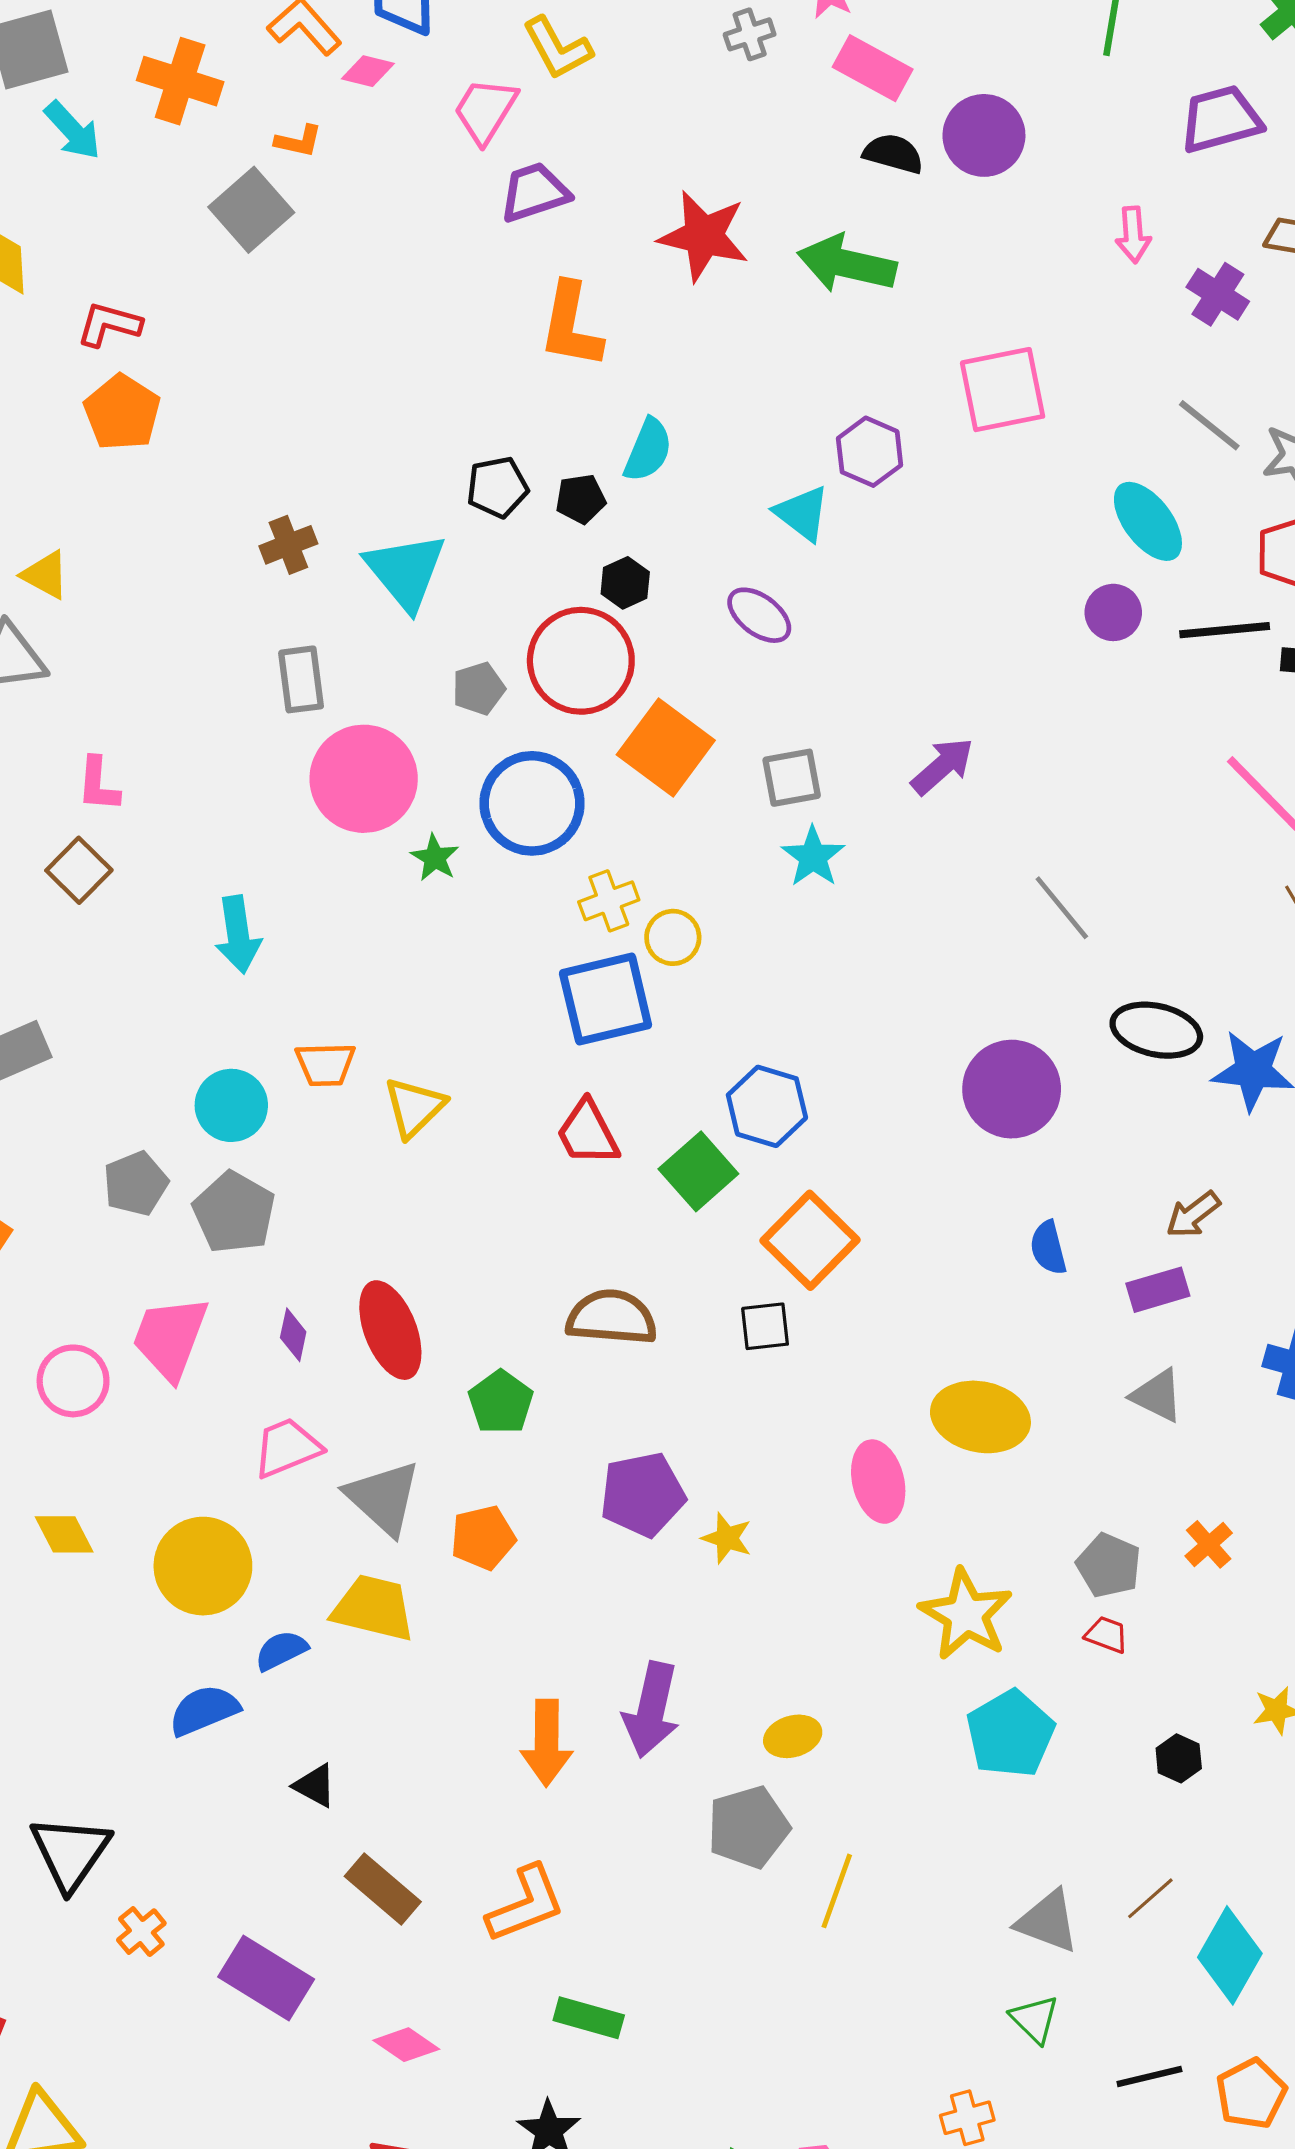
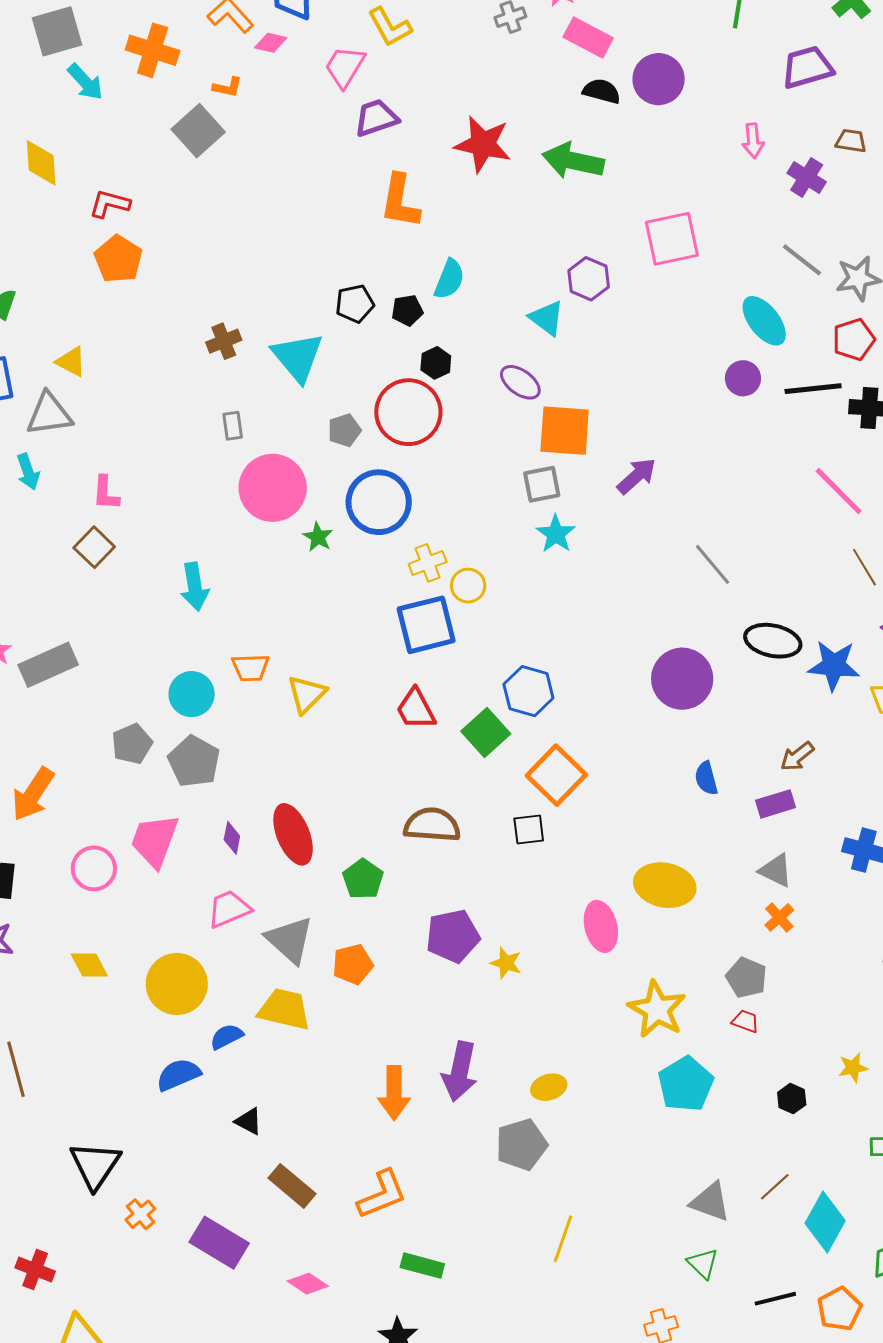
gray rectangle: (301, 679) -> (233, 426), size x0.7
orange square: (666, 748) -> (565, 431), moved, turned -32
orange cross: (1209, 1544) -> (779, 917), moved
yellow line: (837, 1891) -> (563, 1239), moved

